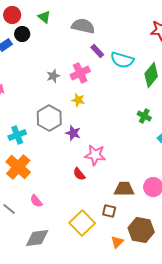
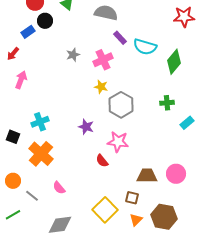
gray star: (53, 76) -> (73, 55), moved
green cross: (144, 116) -> (167, 103), turned -32
gray hexagon: (49, 118) -> (121, 105), moved
purple star: (73, 133) -> (86, 127), moved
orange triangle: (117, 242) -> (136, 220), moved

